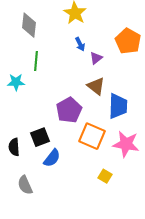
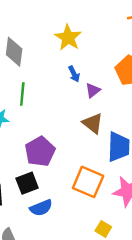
purple pentagon: (69, 110) -> (40, 151), moved
blue semicircle: (52, 158) -> (41, 208), turned 30

